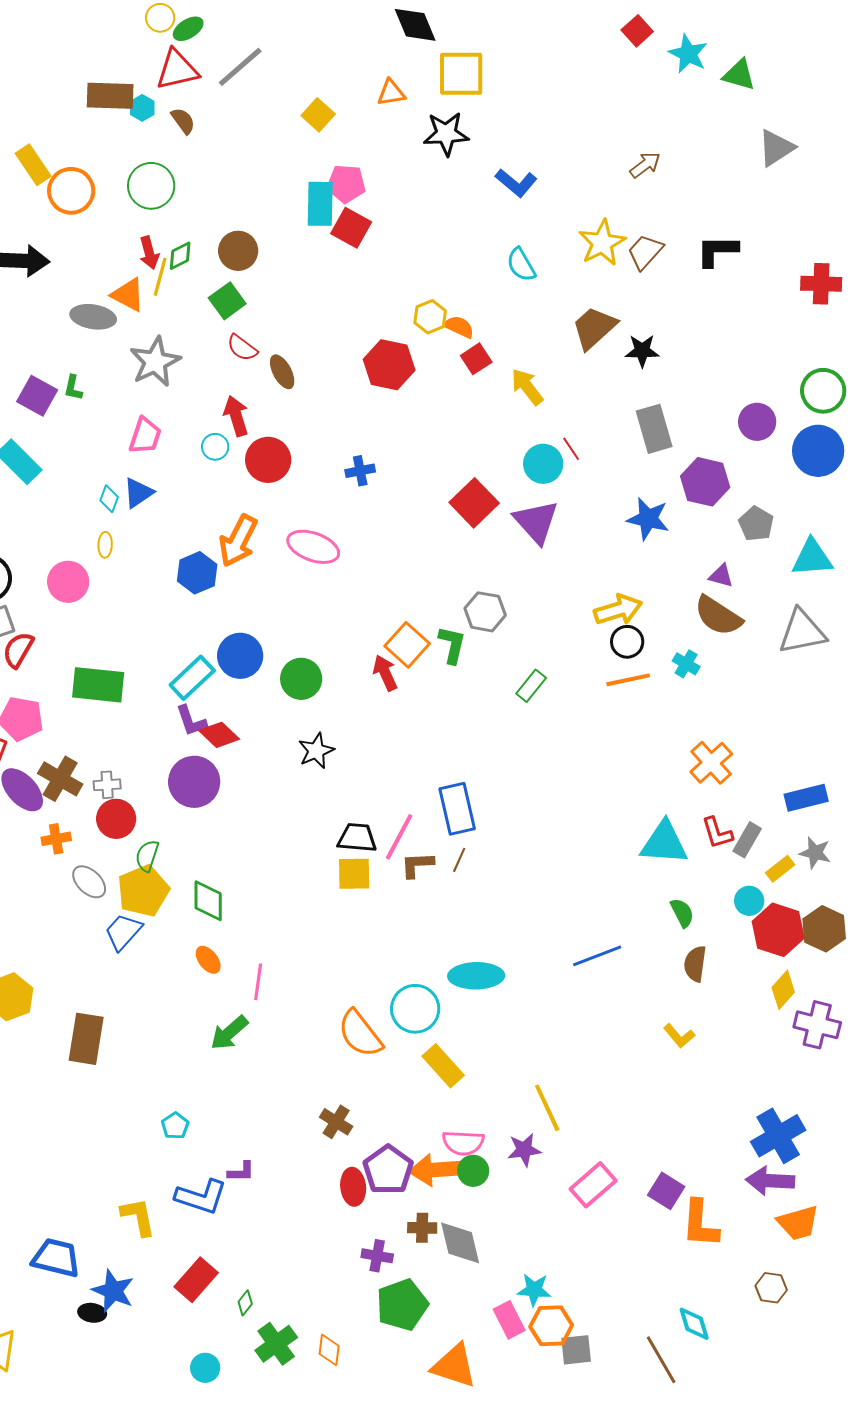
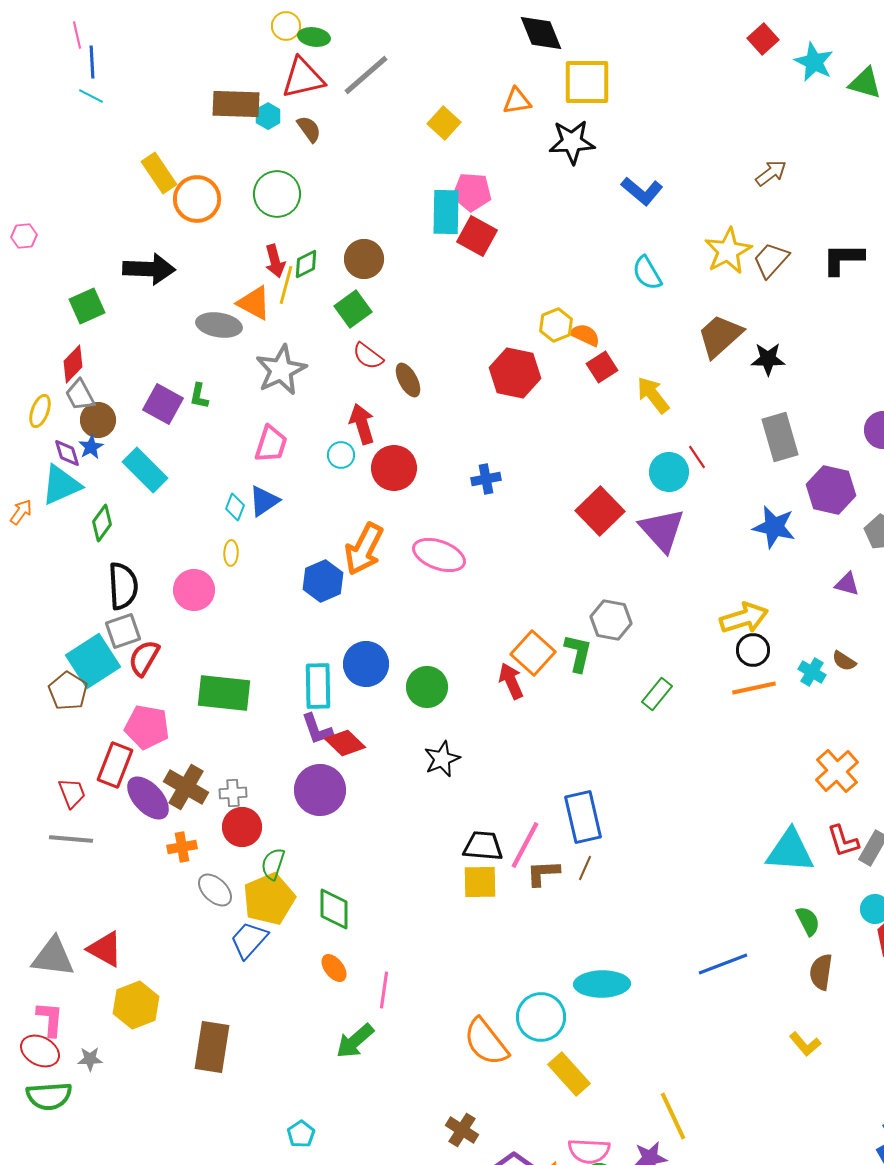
green ellipse: (188, 29) -> (314, 37), turned 40
brown semicircle: (718, 616) -> (844, 661), moved, size x0.5
cyan rectangle: (192, 678) -> (318, 686), turned -48

